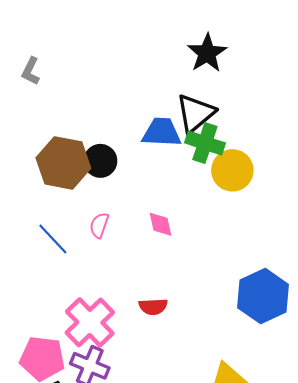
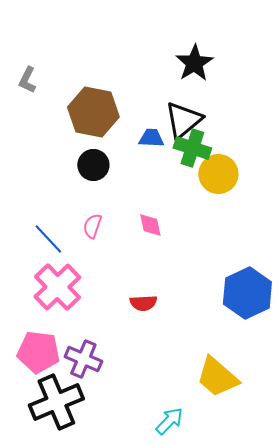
blue trapezoid: (162, 132) -> (151, 138), size x0.7
brown hexagon: (63, 163) -> (93, 112), moved
pink cross: (90, 322) -> (57, 287), moved

